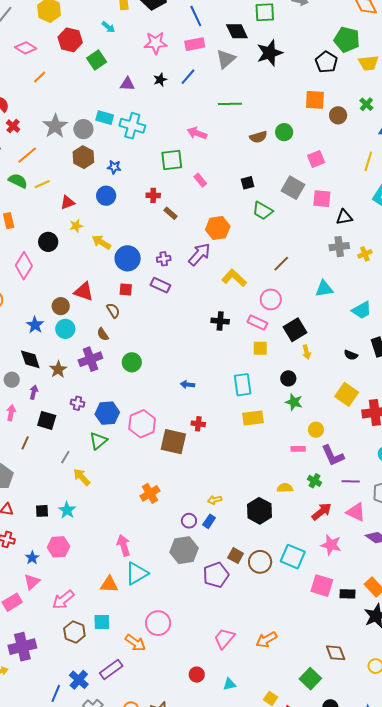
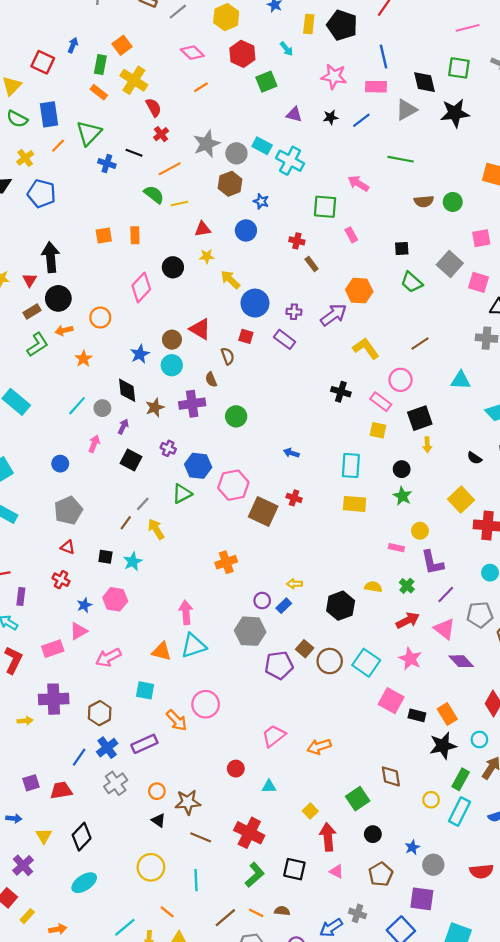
brown line: (25, 443) -> (126, 523), moved
purple line: (351, 481) -> (446, 594), turned -60
brown hexagon: (74, 632) -> (100, 713), moved

